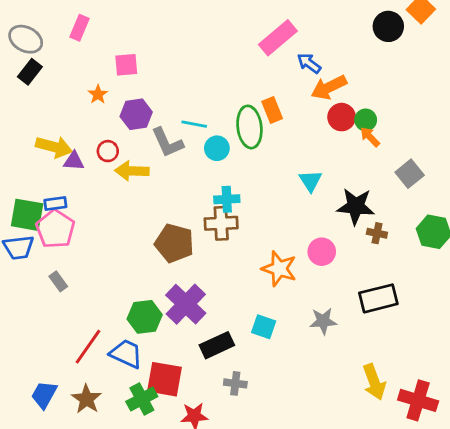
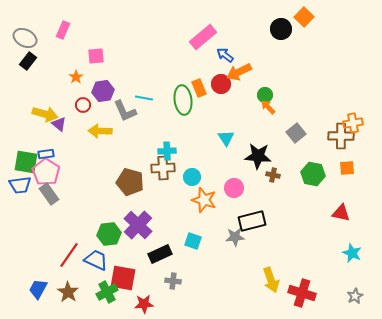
red circle: (342, 117) -> (221, 84), moved
cyan circle: (217, 148) -> (192, 177), moved
red circle: (108, 151) -> (83, 105), moved
purple triangle: (74, 161) -> (59, 124), turned 35
gray rectangle: (58, 281) -> (49, 194), moved, size x1.5
black rectangle: (378, 298) -> (252, 221), moved

